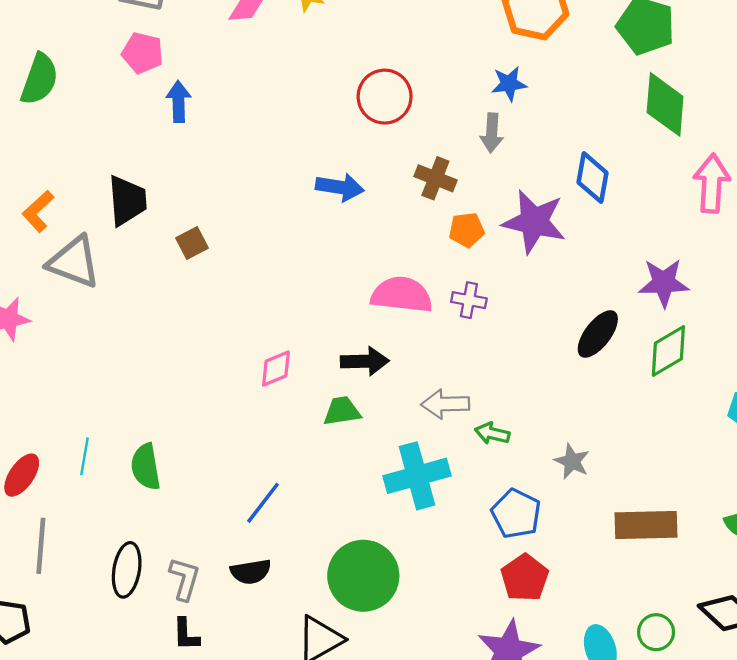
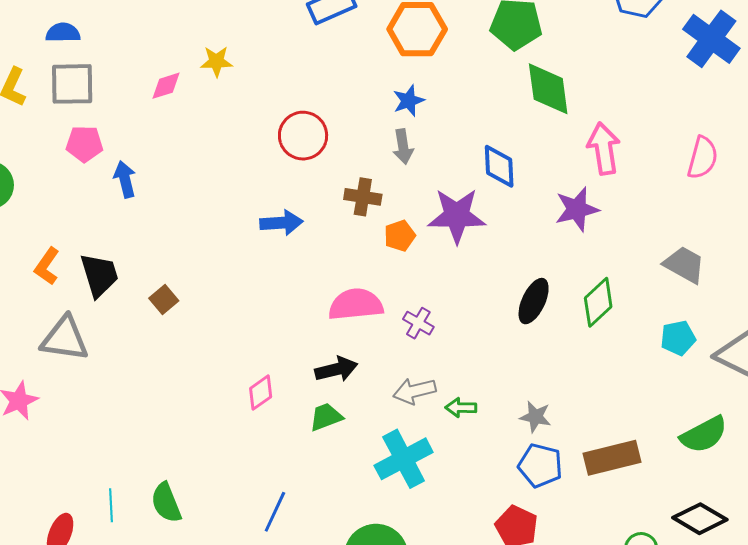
orange L-shape: (38, 211) -> (47, 266), moved
purple star: (664, 283) -> (577, 209), moved
purple cross: (469, 300) -> (418, 323), moved, turned 32
blue pentagon: (516, 514) -> (540, 465), moved

